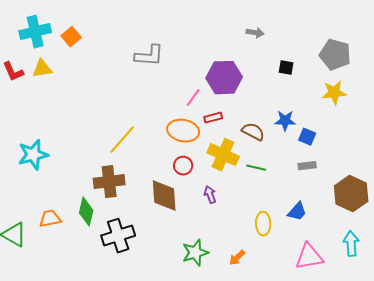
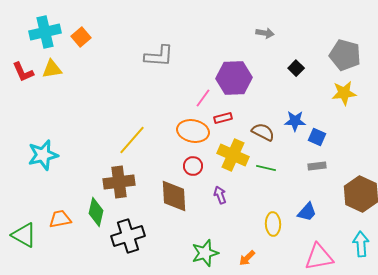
black square: (286, 68) -> (296, 68), turned 35

